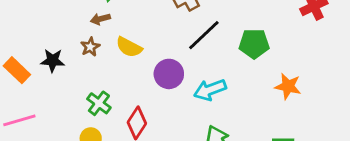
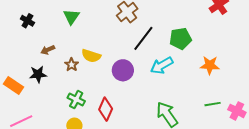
brown arrow: (100, 19) -> (48, 50), moved
brown star: (90, 47) -> (72, 65), moved
cyan arrow: (210, 90) -> (162, 65), moved

